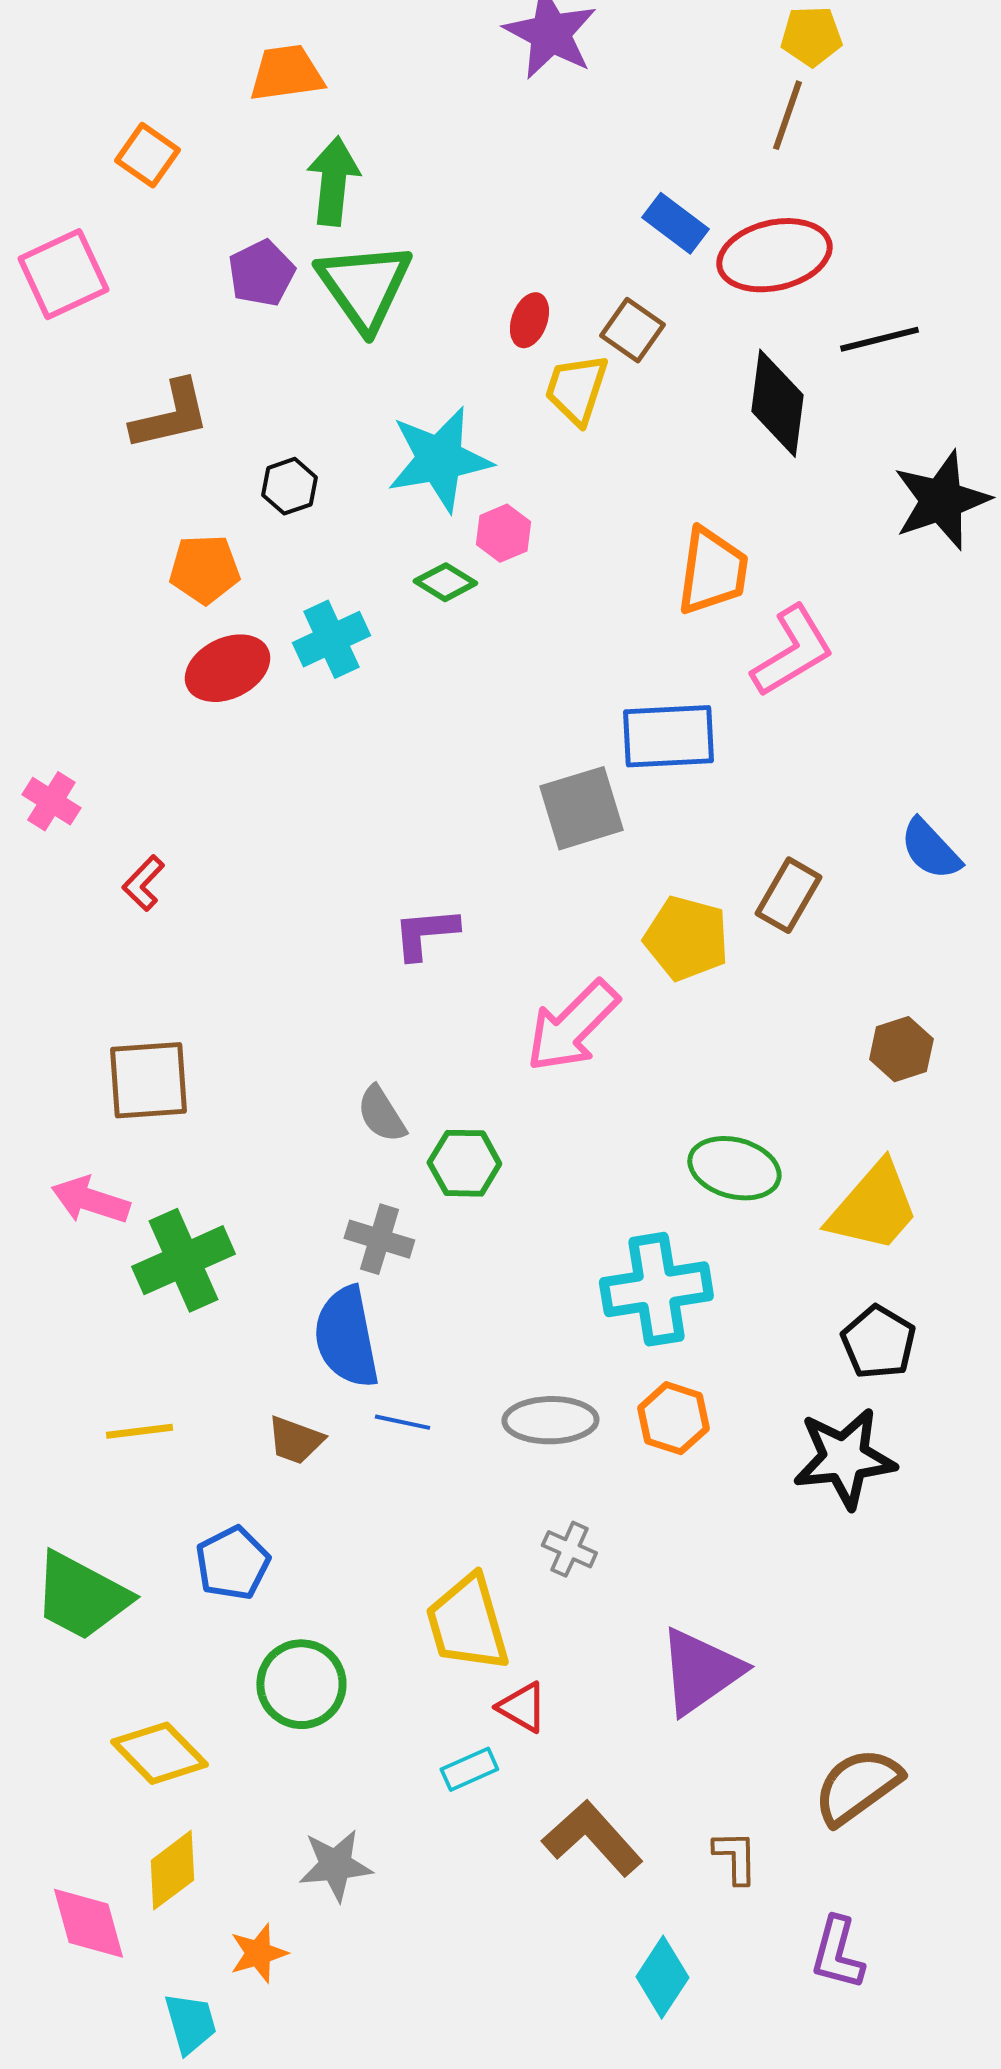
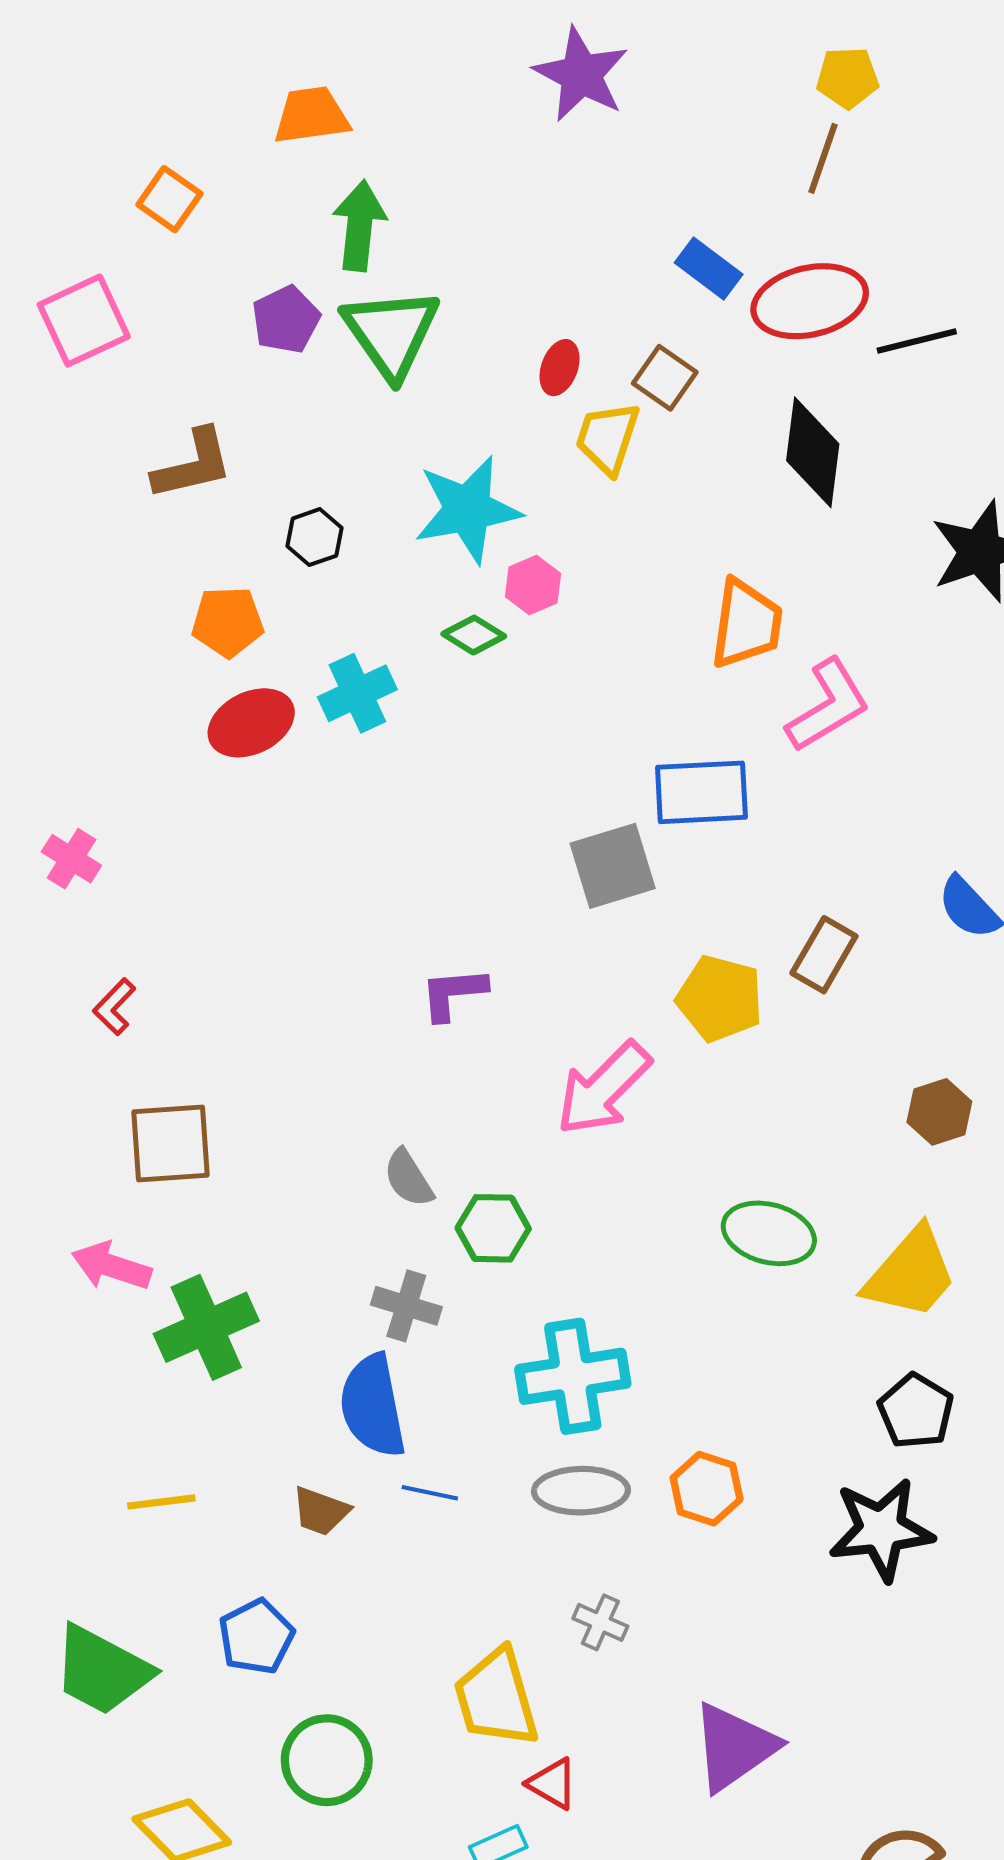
black line: (879, 339) -> (917, 341), moved
red L-shape: (143, 883) -> (114, 1007), moved
cyan cross: (656, 1289) -> (573, 1376), moved

